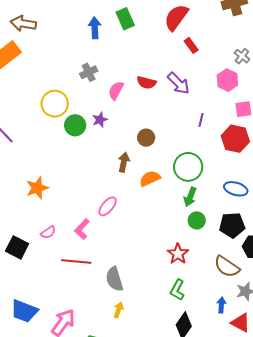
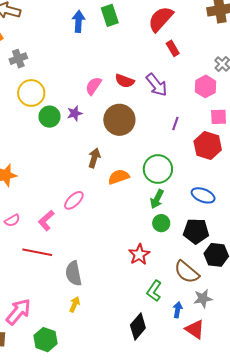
gray cross: (89, 72) -> (18, 59), moved
brown circle: (146, 138) -> (119, 120), moved, size x1.8
green L-shape: (177, 290) -> (154, 291), moved

